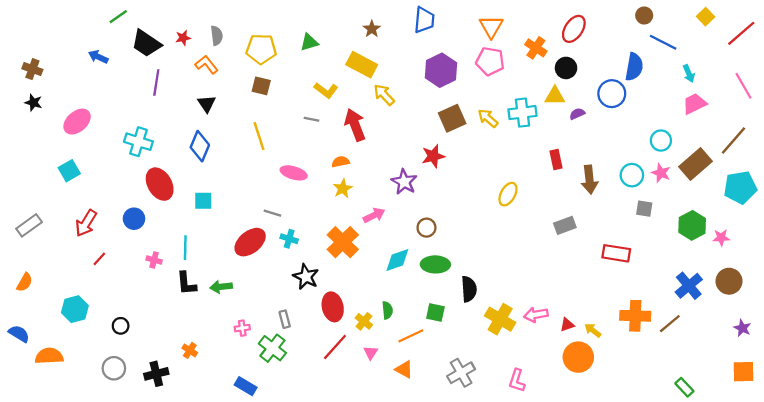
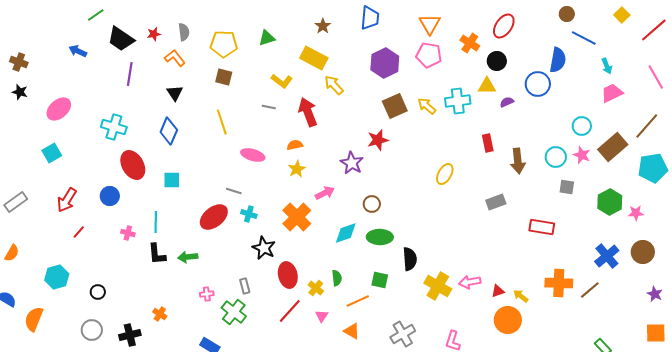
orange semicircle: (49, 356) -> (34, 319), turned -65

